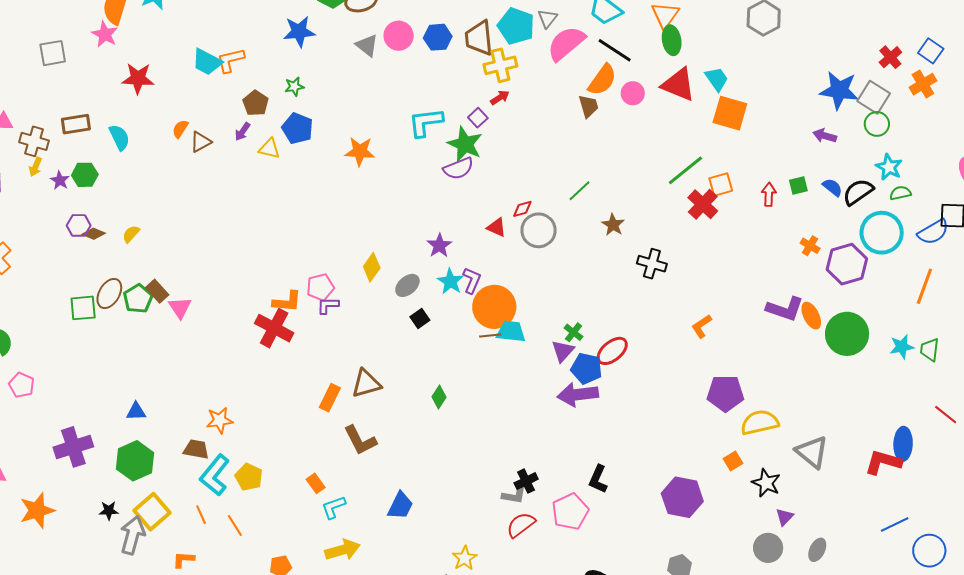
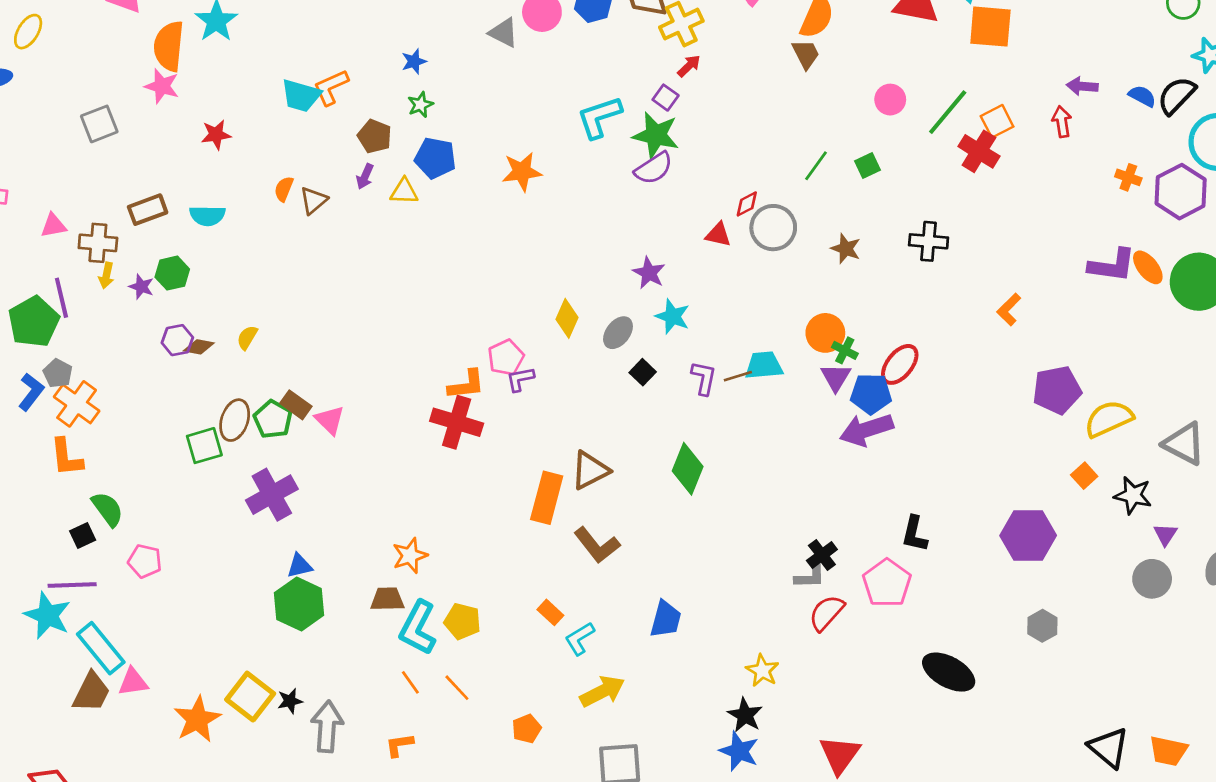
blue star: (299, 32) -> (414, 61), moved, size x0.6
red star: (138, 78) -> (216, 135), size x0.7
pink circle: (633, 93) -> (890, 100), moved
purple arrow: (825, 136) -> (1082, 86), moved
cyan semicircle: (119, 137) -> (207, 216), turned 128
green square: (798, 186) -> (867, 166), moved
brown star: (613, 225) -> (846, 249), moved
purple L-shape: (472, 280) -> (704, 378), moved
orange circle: (494, 307) -> (825, 333), moved, size x0.7
green diamond: (439, 397) -> (688, 469), size x1.6
orange rectangle: (330, 398) -> (547, 498), size x1.4
purple cross: (73, 447) -> (272, 495), moved
green hexagon: (135, 461) -> (299, 604), moved
yellow square: (152, 512) -> (250, 697), moved

